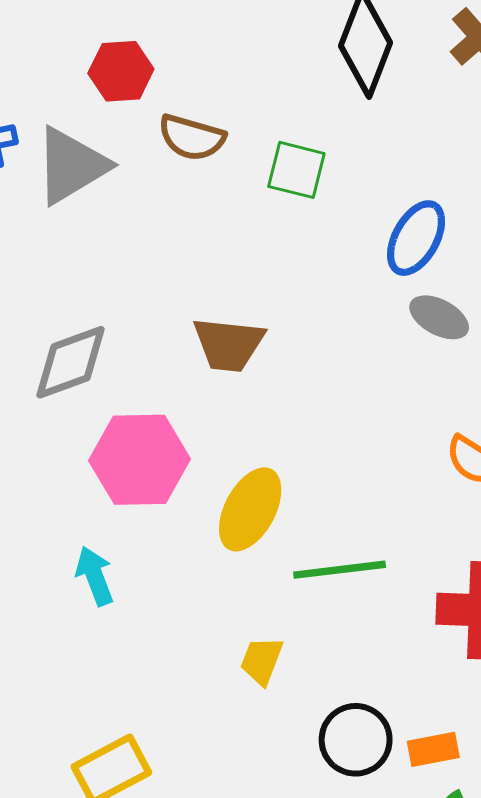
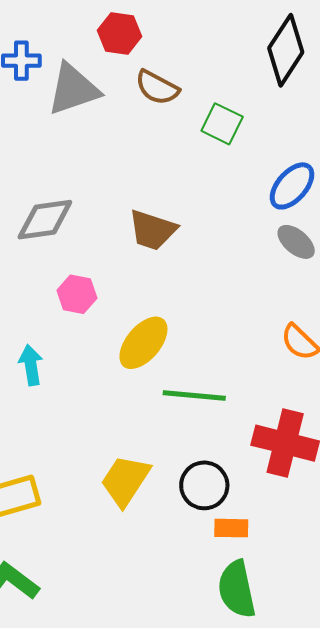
pink hexagon: (139, 460) -> (77, 294), size x0.6
yellow trapezoid: (262, 661) -> (125, 481), moved, size x1.6
black circle: (356, 740) -> (204, 485), moved

